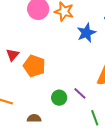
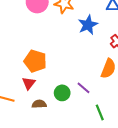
red triangle: (13, 55) -> (29, 83), moved
brown semicircle: (34, 118) -> (39, 104), moved

